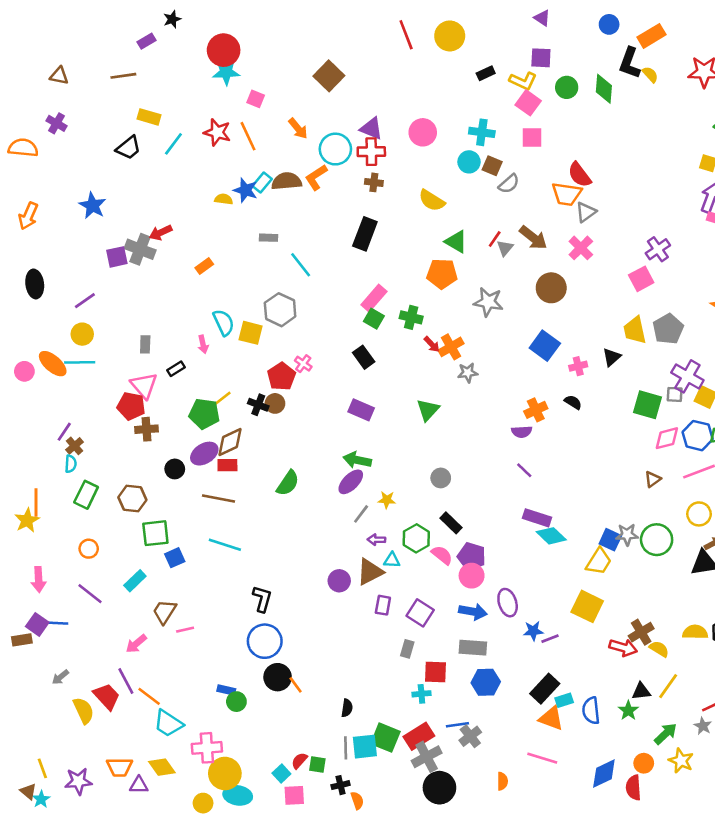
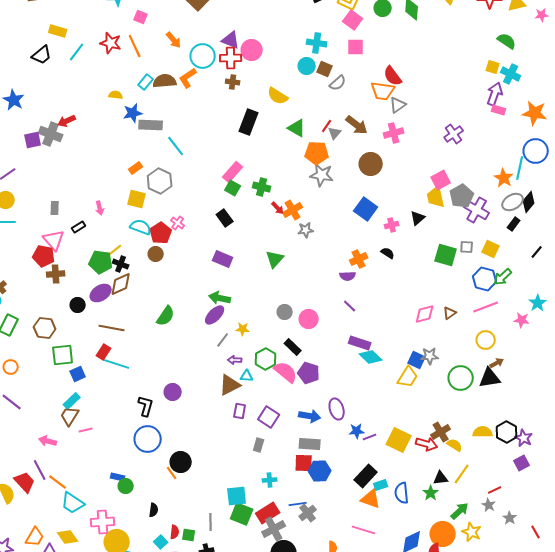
pink circle: (423, 132) -> (252, 50), moved
blue star: (245, 190) -> (133, 113), moved, turned -30
black rectangle: (365, 234) -> (249, 122), moved
gray rectangle: (269, 238) -> (151, 125), size x1.6
pink cross: (581, 248) -> (394, 133), turned 30
orange rectangle: (204, 266) -> (136, 168), moved
orange pentagon: (442, 274) -> (317, 153), moved
pink square: (641, 279) -> (441, 180), moved
cyan semicircle: (224, 323) -> (141, 227), moved, turned -45
purple cross: (687, 376) -> (477, 210), moved
black cross: (258, 405) -> (121, 264), moved
pink diamond: (667, 438) -> (425, 314), moved
red rectangle: (227, 465) -> (104, 352), moved, turned -56
green circle: (657, 540) -> (461, 378), moved
pink semicircle: (442, 555) -> (286, 372), size x1.4
pink circle: (472, 576) -> (309, 319), moved
cyan rectangle: (135, 581) -> (72, 401), moved
purple circle: (339, 581) -> (173, 392), moved
yellow square: (587, 606) -> (399, 440), moved
pink arrow: (136, 644) -> (48, 441), turned 54
red square: (436, 672) -> (304, 463), moved
black circle: (278, 677) -> (181, 462), moved
black semicircle: (347, 708) -> (154, 510), moved
cyan square: (365, 747) -> (237, 496), moved
red semicircle: (299, 761) -> (175, 532), turned 144
orange circle: (644, 763) -> (443, 534), size x1.6
orange trapezoid: (119, 767) -> (35, 537), turned -60

